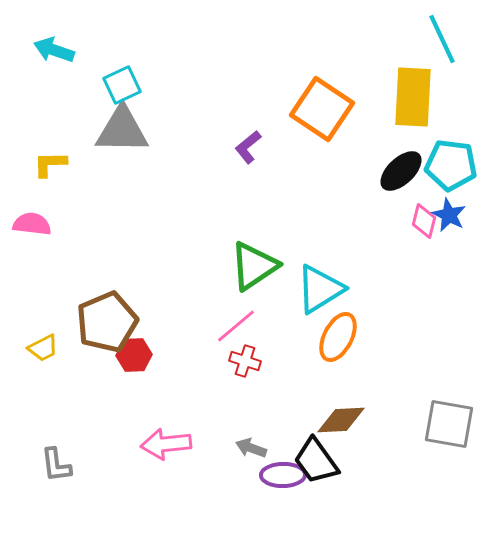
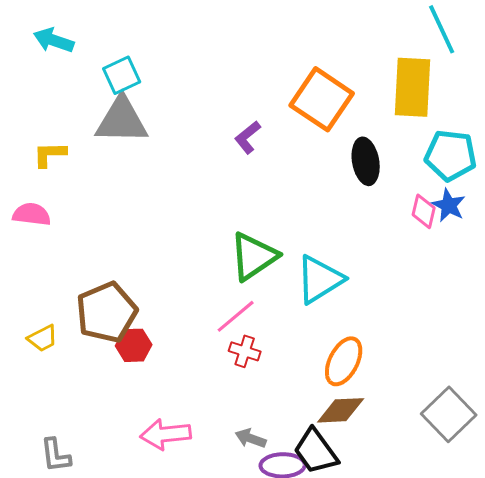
black ellipse: (401, 171) -> (366, 161), moved, turned -57
orange ellipse: (338, 337) -> (344, 361), moved
gray square: (449, 424) -> (449, 414), turned 36

